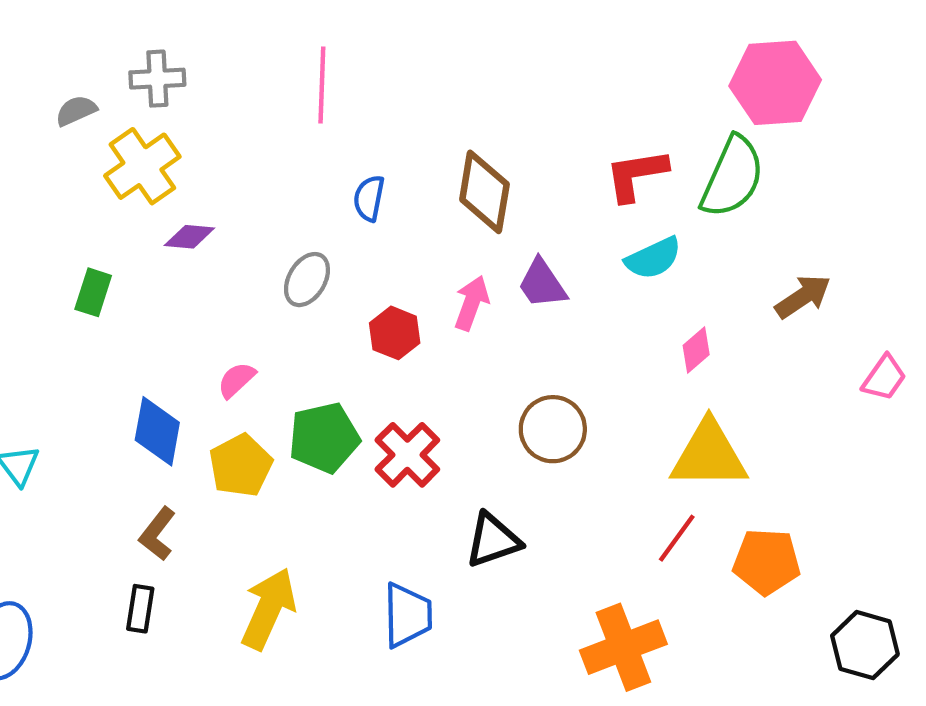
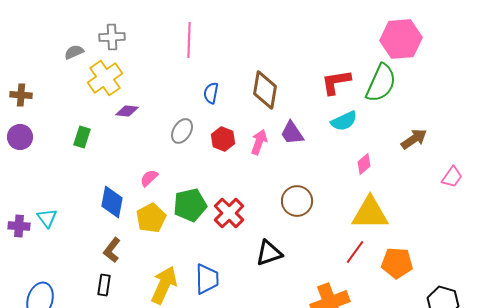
red hexagon: (395, 333) -> (223, 139), moved
blue trapezoid: (407, 615) -> (207, 279), moved

